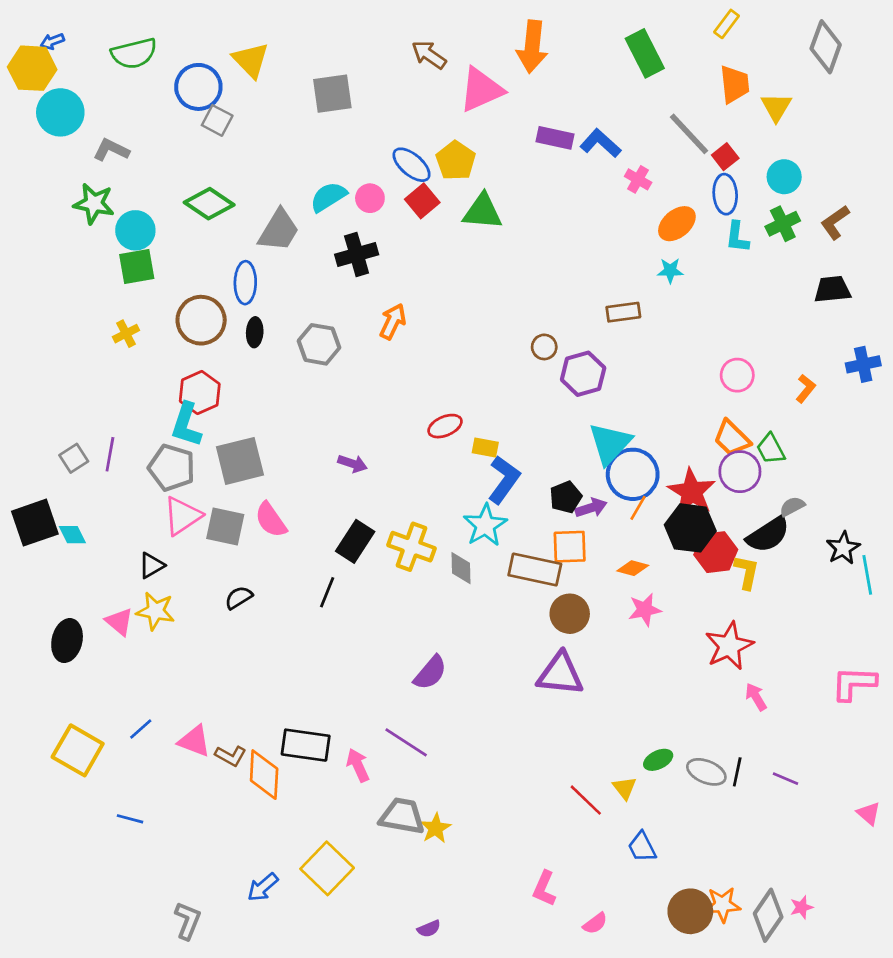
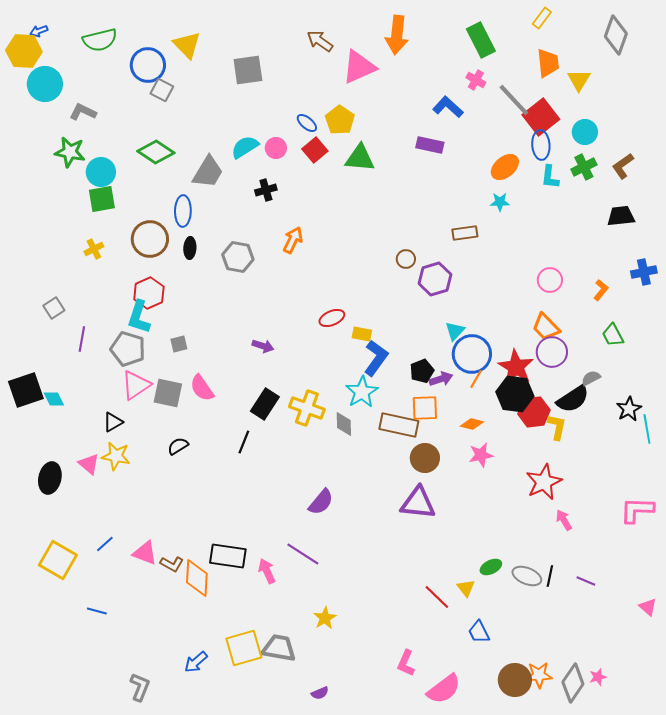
purple rectangle: (555, 138) -> (430, 145), moved
red square: (725, 157) -> (541, 117), size x1.8
blue ellipse: (412, 165) -> (307, 123), size x0.7
pink cross: (638, 179) -> (476, 80), moved
black cross: (357, 254) -> (266, 190), size x0.7
cyan triangle: (610, 443) -> (455, 331), size x0.6
green trapezoid: (771, 449) -> (613, 335), moved
gray square: (74, 458) -> (54, 308), moved
gray square: (240, 461) -> (179, 344), size x0.5
gray trapezoid: (402, 816) -> (279, 648), moved
yellow square: (327, 868) -> (244, 648), turned 30
pink semicircle: (595, 923) -> (444, 689), size x1.8

